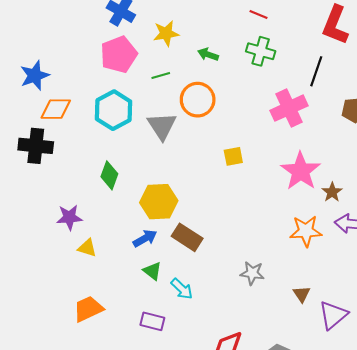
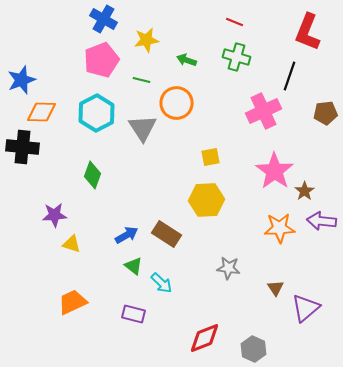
green line: (161, 75) -> (142, 80), turned 30
yellow hexagon: (159, 202) -> (206, 200), moved

